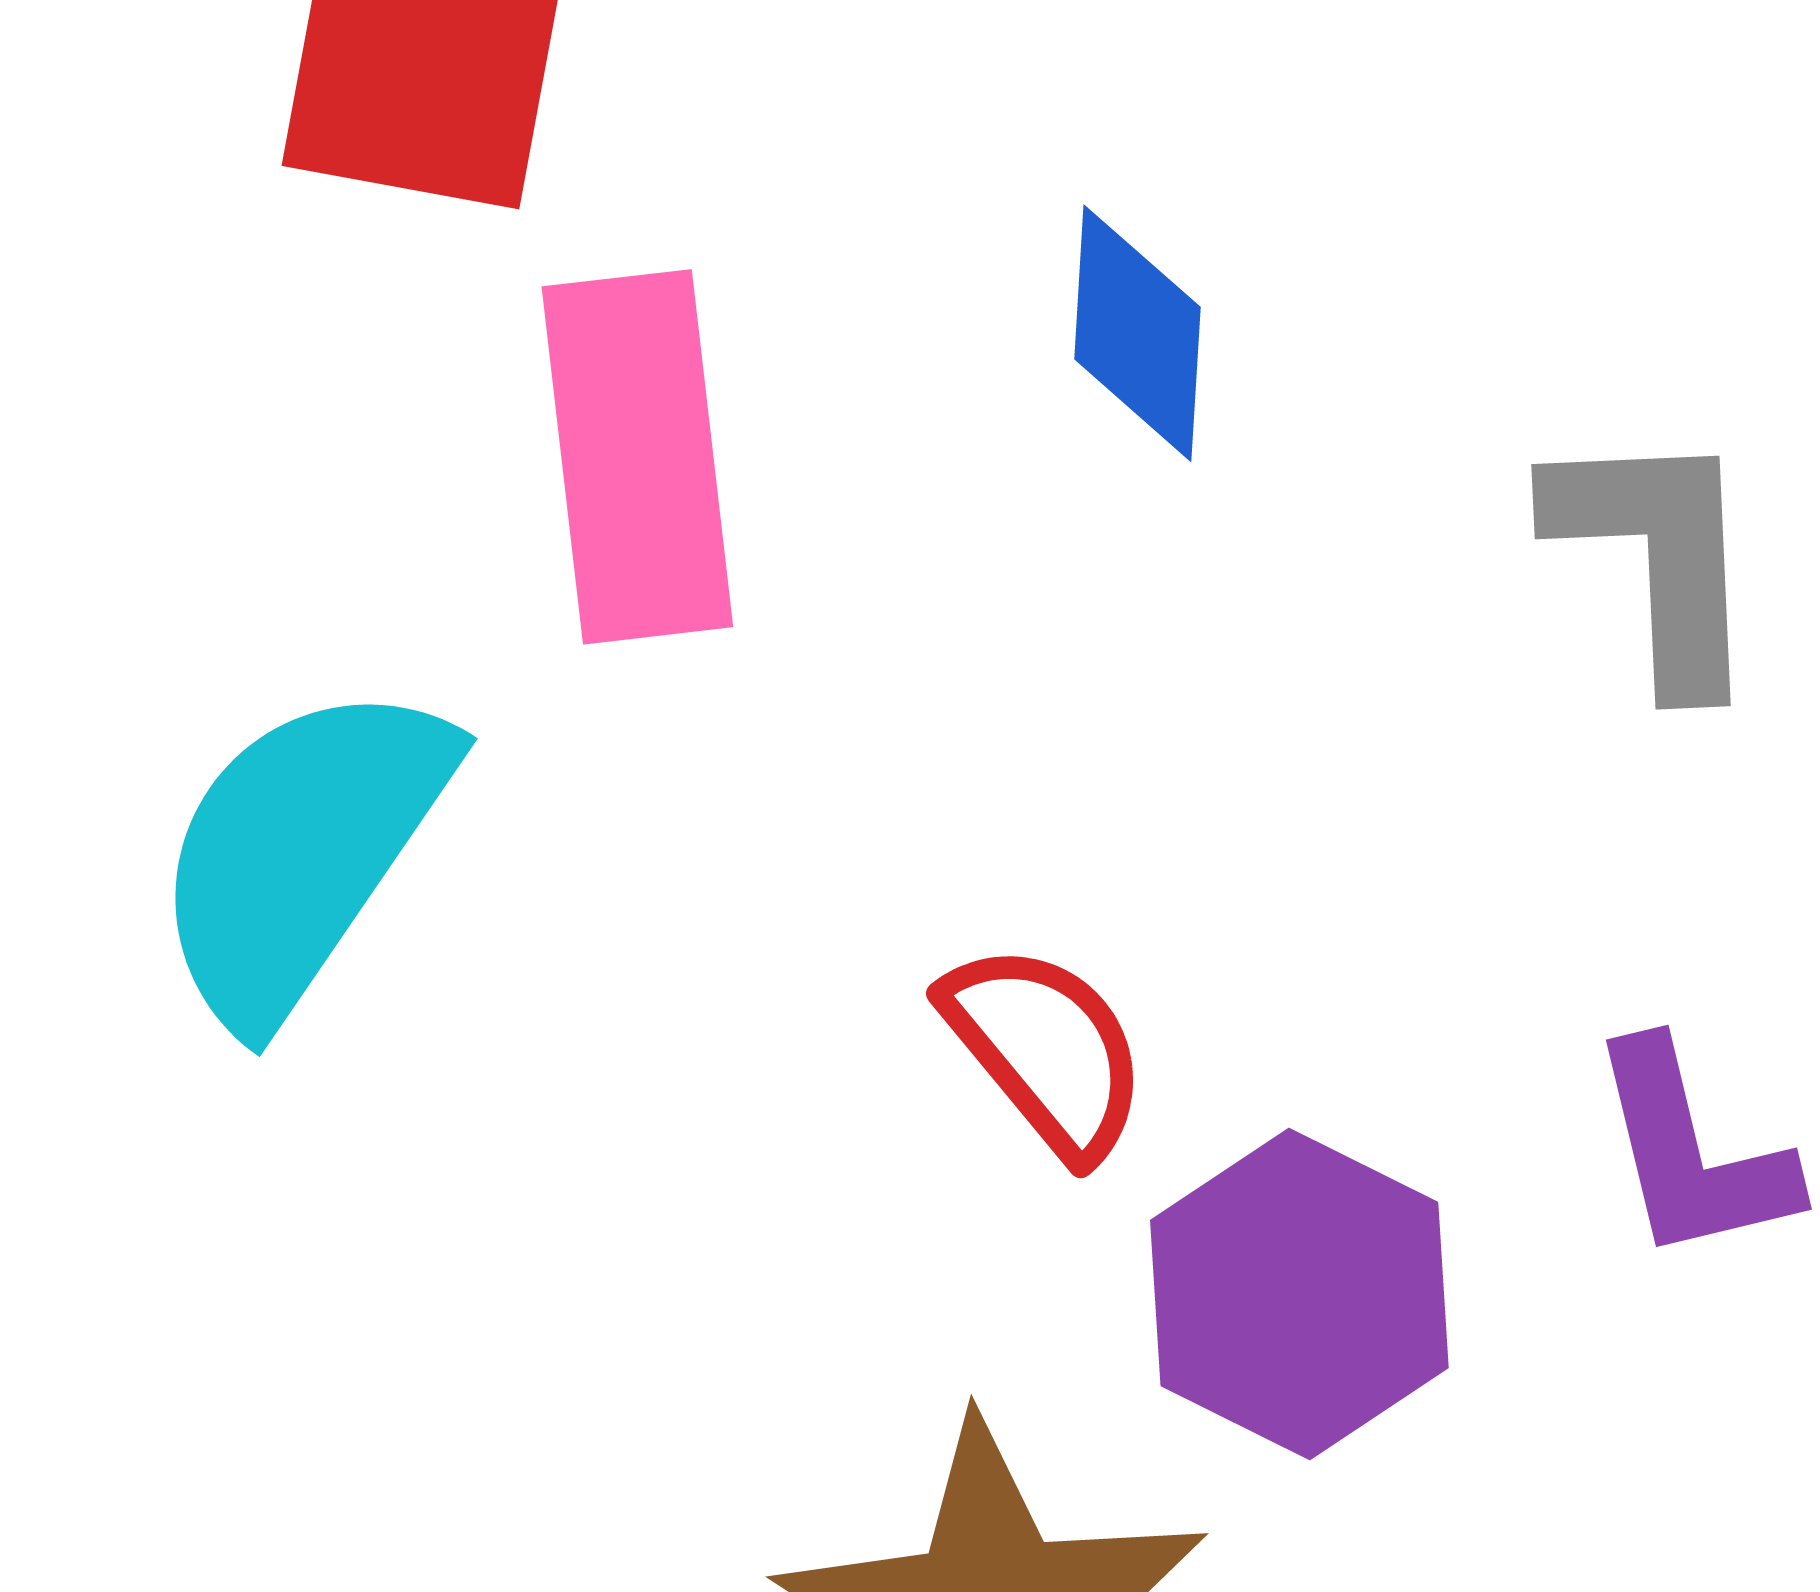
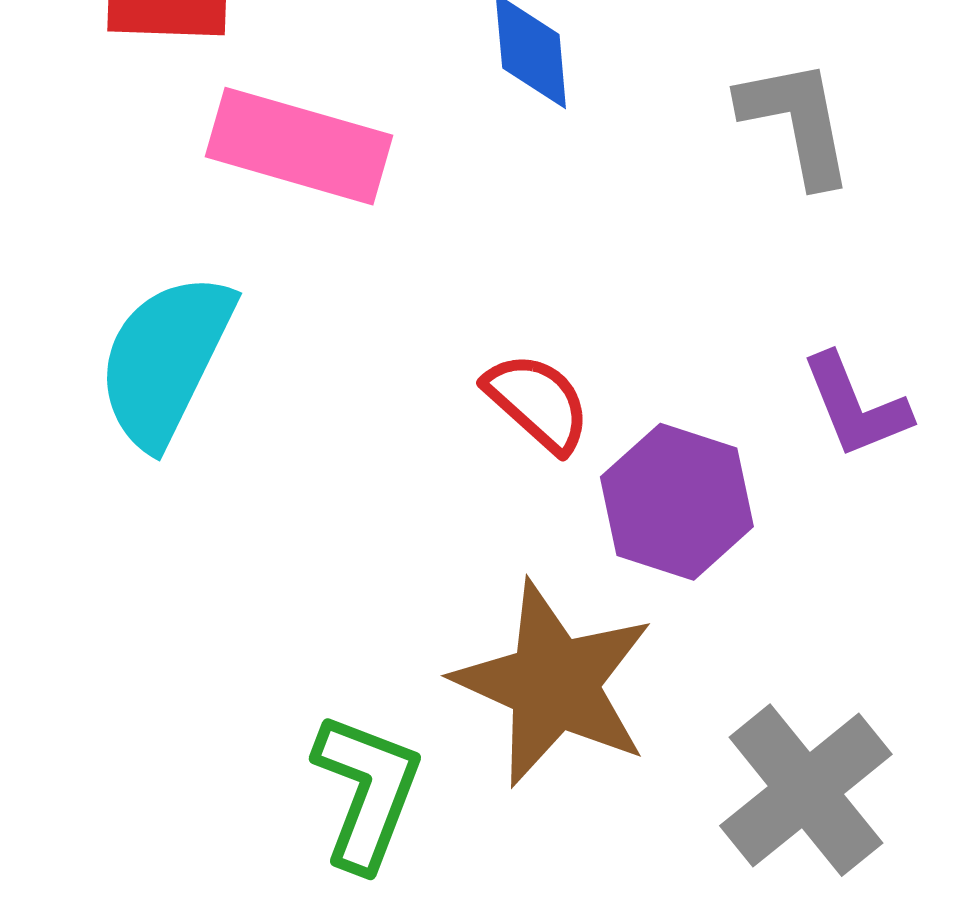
pink rectangle: (637, 457) -> (299, 146), turned -59

